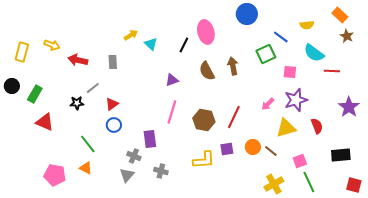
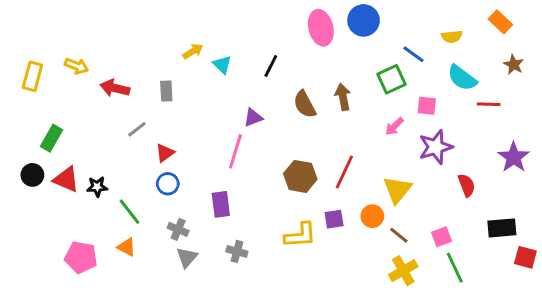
pink ellipse: (206, 32) -> (321, 28), moved
brown star: (347, 36) -> (514, 65), moved
black circle: (12, 86) -> (32, 175), moved
black star: (77, 103) -> (97, 187), moved
pink arrow: (268, 104) -> (394, 126), moved
pink line: (172, 112) -> (235, 151), moved
yellow triangle: (286, 128) -> (397, 190), moved, turned -35
brown line: (271, 151) -> (399, 235), moved
gray cross: (134, 156) -> (178, 229), moved
red square: (354, 185) -> (525, 257), moved

